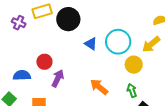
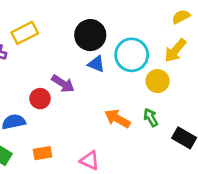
black circle: (68, 19) -> (90, 35), moved
purple arrow: (58, 78) -> (63, 84), moved, turned 108
green arrow: (132, 91) -> (151, 118), moved

